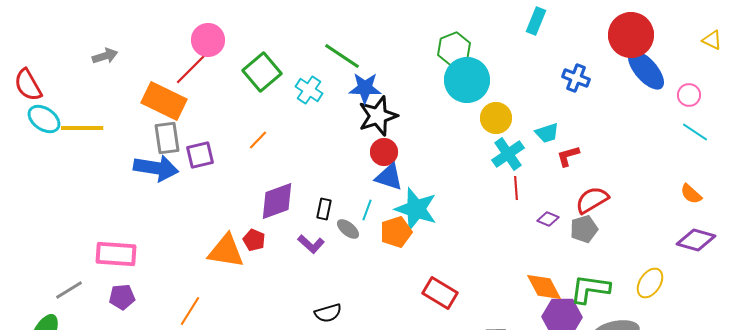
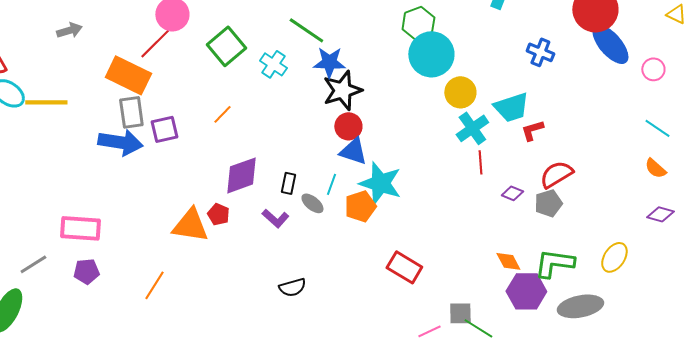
cyan line: (695, 132) -> (657, 128), moved
cyan trapezoid: (547, 133) -> (511, 107), size x1.5
purple diamond: (696, 240) -> (660, 214), size x0.7
orange diamond: (544, 287) -> (508, 261), size x0.7

